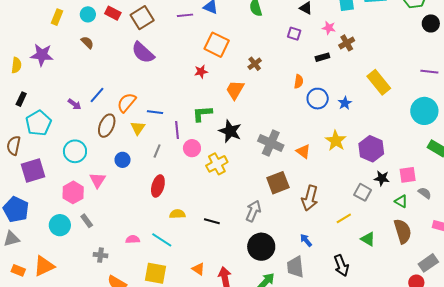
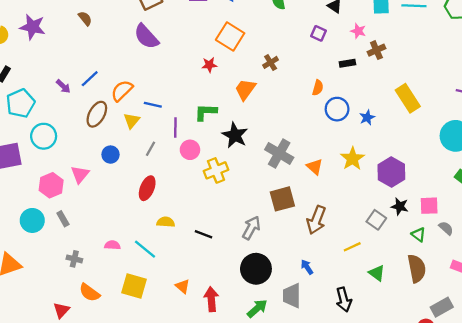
cyan circle: (75, 151) -> (44, 136), moved

